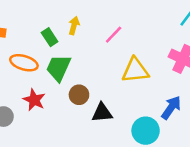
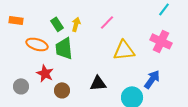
yellow arrow: (74, 26) -> (76, 24), moved
green trapezoid: (58, 68) -> (64, 48), turned -30
brown circle: (79, 95) -> (62, 90), moved

